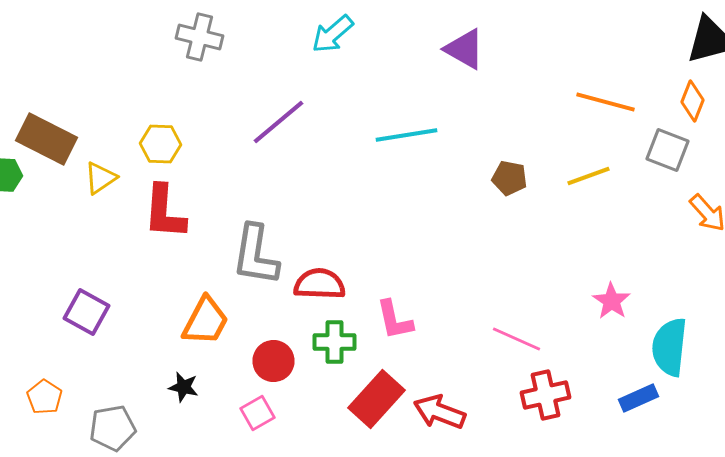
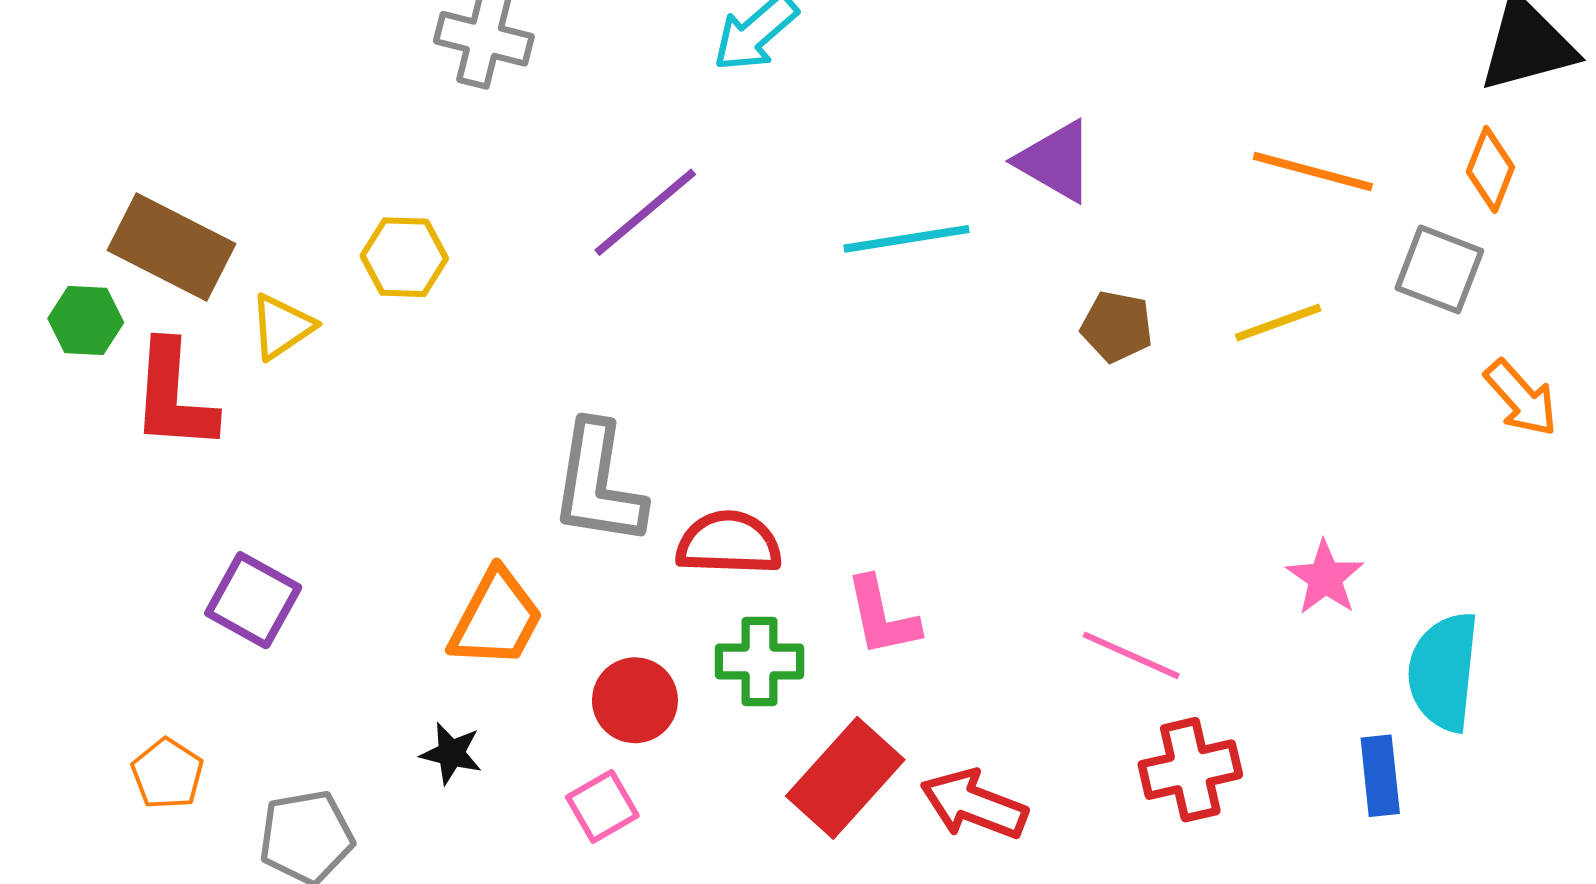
purple triangle: (464, 49) -> (1056, 161), moved
red L-shape: (164, 212) -> (174, 396), moved
blue rectangle: (638, 398) -> (1380, 776), turned -72

